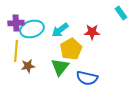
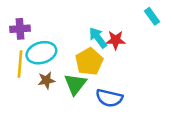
cyan ellipse: (32, 29) -> (41, 53), moved
cyan arrow: (60, 30) -> (98, 38), moved, turned 90
brown star: (28, 66) -> (46, 80), moved

